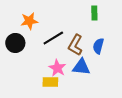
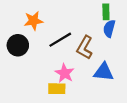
blue semicircle: (98, 46) -> (109, 29), moved
blue triangle: (81, 67) -> (104, 72), moved

